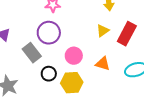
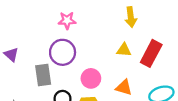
yellow triangle: (103, 31) -> (124, 50), turned 40
gray rectangle: (32, 53) -> (43, 75), turned 30

